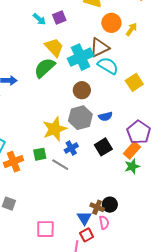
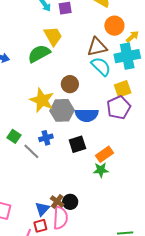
cyan cross: (81, 57) -> (127, 56), moved
blue semicircle: (105, 116) -> (87, 115), size x1.6
yellow star: (55, 129) -> (42, 100), moved, turned 30
purple pentagon: (139, 132) -> (119, 108), moved
green square: (40, 154) -> (14, 136), turned 32
pink semicircle: (104, 222) -> (60, 218), size x1.6

